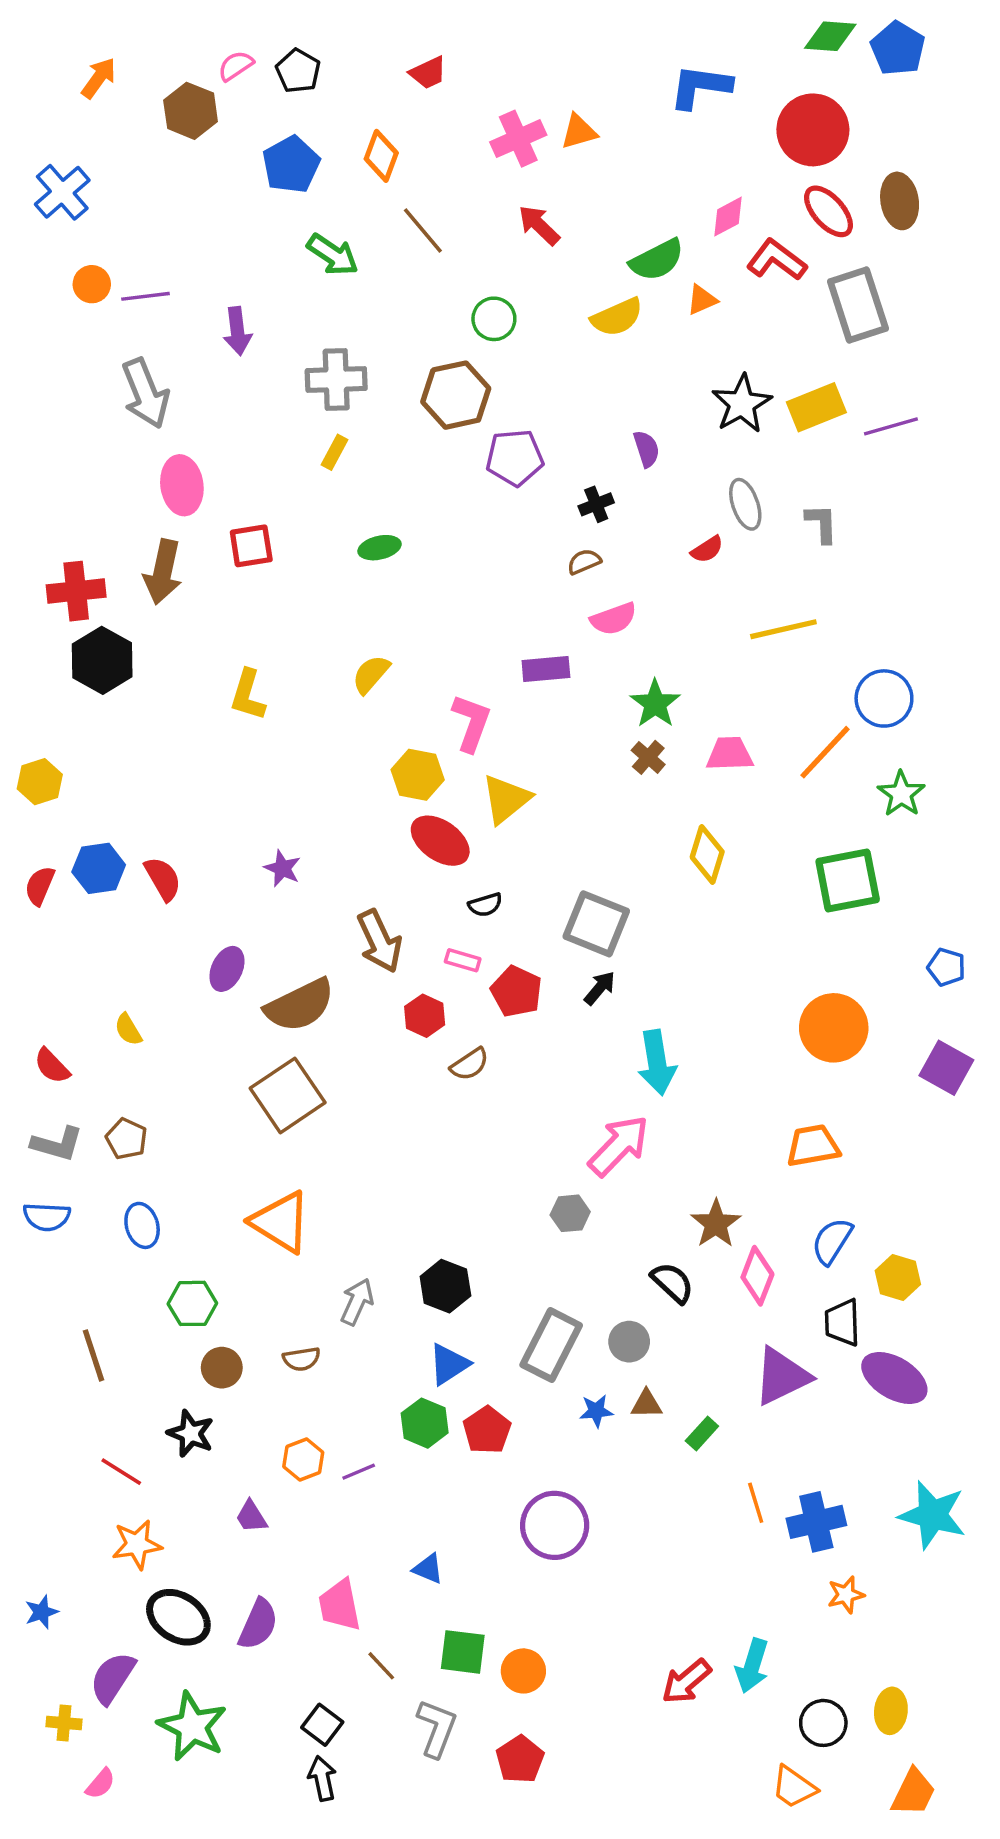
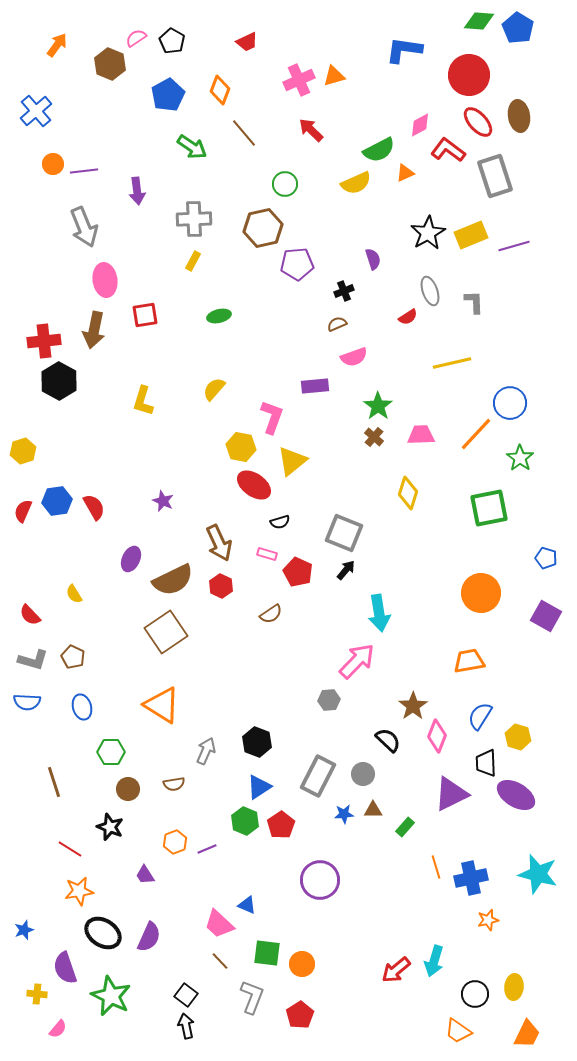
red hexagon: (425, 1016) -> (221, 586), moved
pink trapezoid: (340, 1605) -> (219, 924), moved, turned -36
purple semicircle: (113, 1678) -> (65, 968), turned -52

